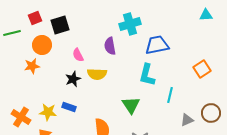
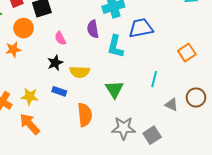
yellow semicircle: (97, 74) -> (80, 72), moved
cyan L-shape: (147, 75) -> (115, 46), moved
blue rectangle: (69, 107) -> (59, 91), moved
gray triangle: (187, 120) -> (171, 105), turned 48

